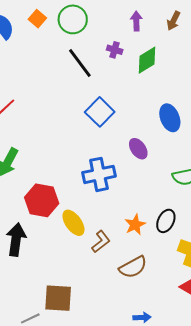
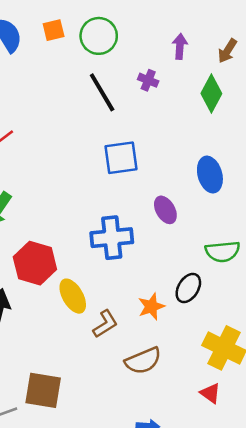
orange square: (37, 19) -> (54, 30), turned 30
green diamond: (147, 60) -> (211, 94), moved, turned -36
blue square: (100, 112) -> (121, 158), turned 32
black ellipse: (166, 221) -> (188, 288), moved

